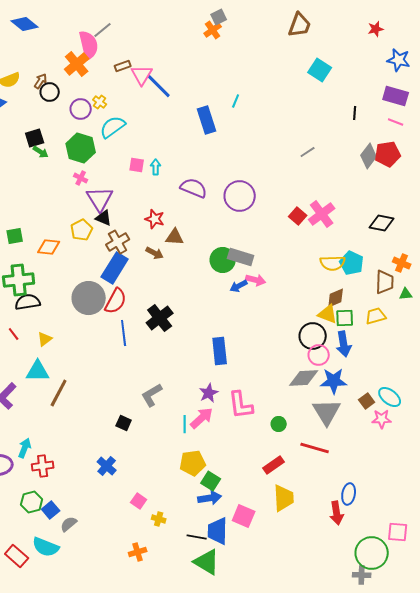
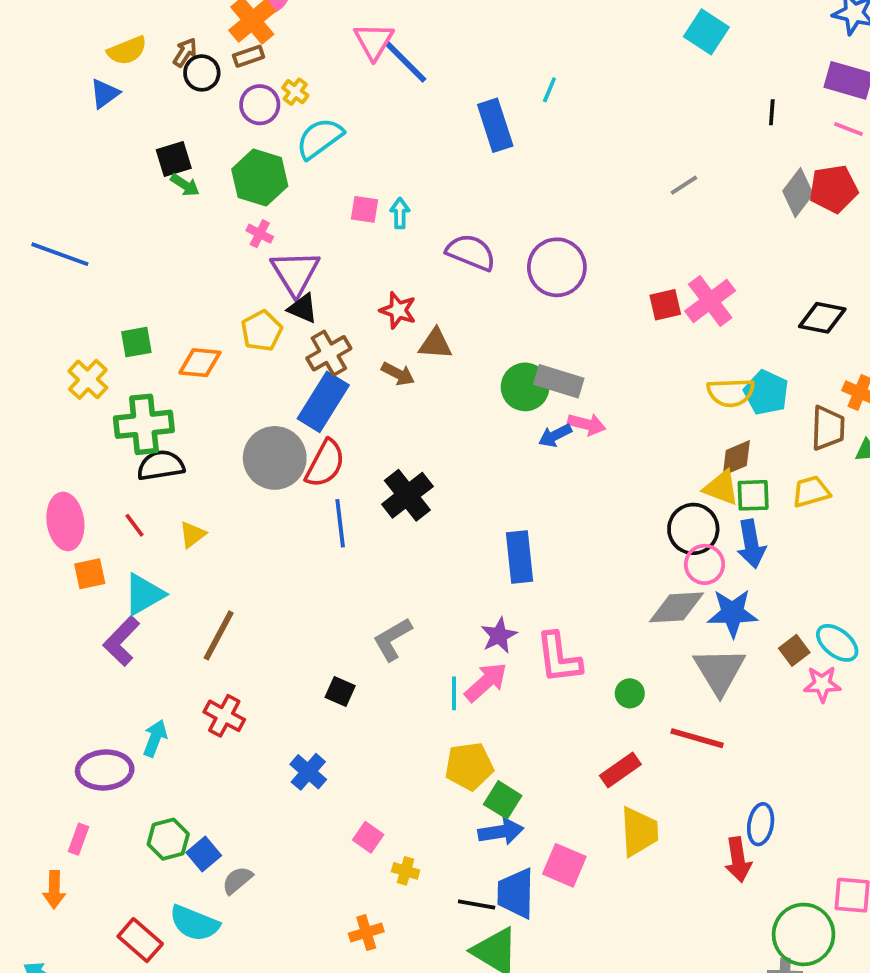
brown rectangle: (123, 66) -> (249, 56), moved
red square: (298, 216) -> (665, 305), turned 36
cyan triangle: (38, 371) -> (144, 594), moved, turned -30
red cross: (43, 466) -> (224, 716), moved, turned 35

